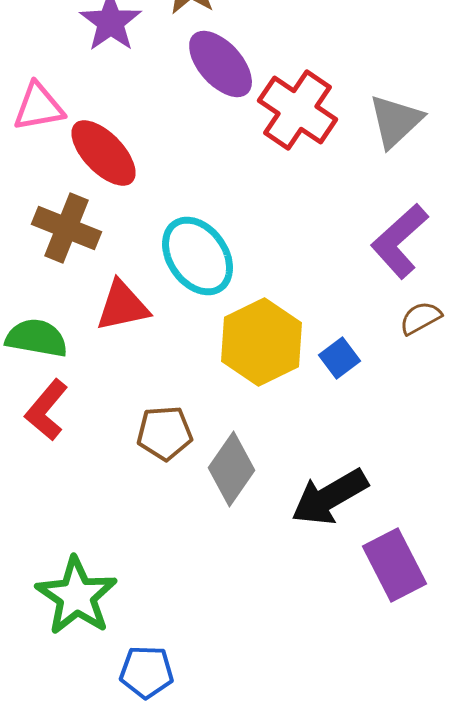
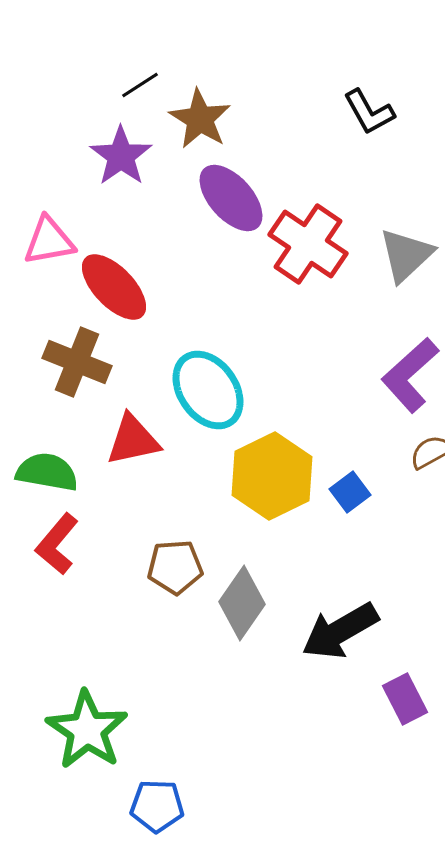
purple rectangle: (395, 565) -> (405, 699), size x0.7

